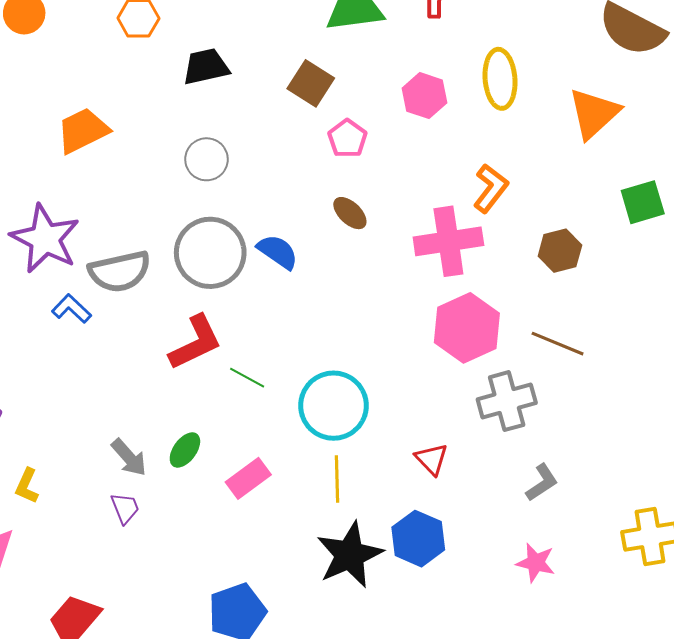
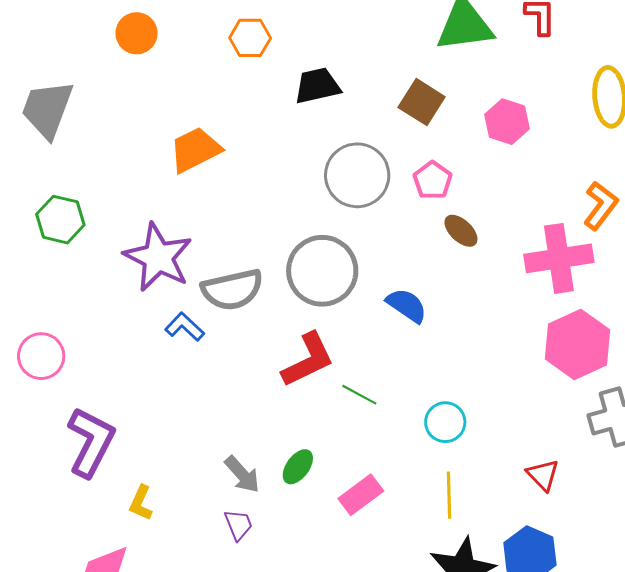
pink hexagon: (424, 96) -> (507, 122), moved
pink pentagon: (347, 139) -> (433, 180), moved
gray circle: (207, 159) -> (357, 175), moved, size x1.5
blue semicircle: (278, 252) -> (407, 305), moved
cyan circle: (333, 406) -> (445, 422), size x0.6

